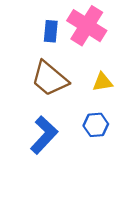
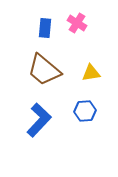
pink cross: (87, 26) -> (77, 23), size x0.6

